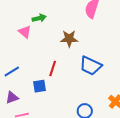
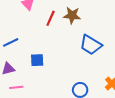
red line: (53, 69) -> (51, 18), moved

